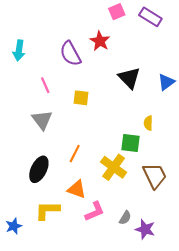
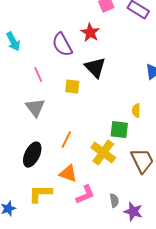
cyan arrow: (19, 50) -> (13, 42), turned -36
black triangle: (129, 78) -> (95, 68), moved
gray semicircle: (125, 218) -> (114, 201), turned -40

